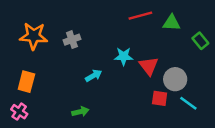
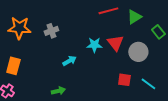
green triangle: (172, 23) -> (134, 17), turned -35
red triangle: (149, 66) -> (115, 43), moved
gray circle: (175, 79) -> (138, 52), moved

